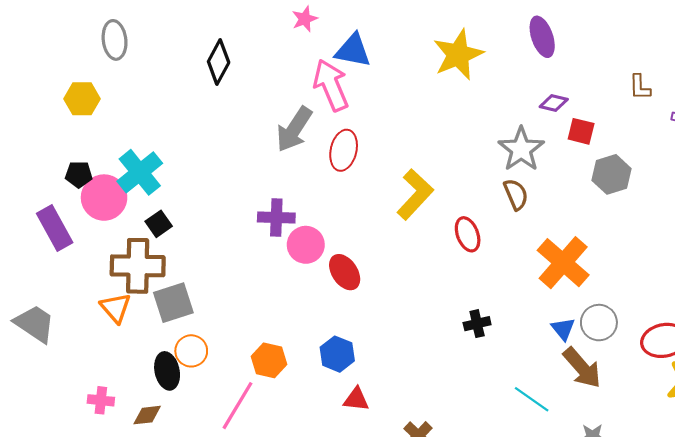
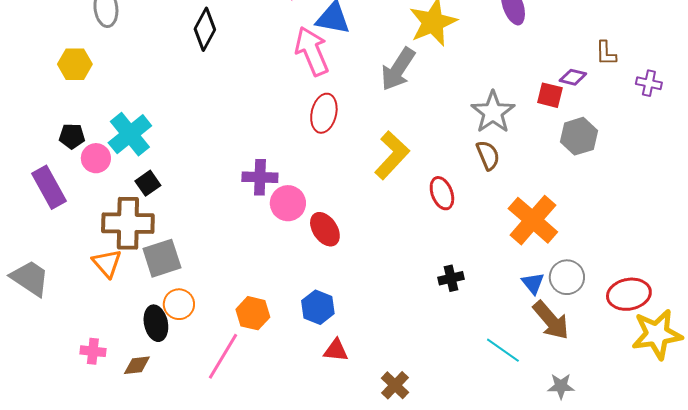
purple diamond: (554, 103) -> (573, 77), moved
gray arrow: (294, 129) -> (398, 69), moved
pink circle: (104, 198) -> (96, 158), size x0.7

